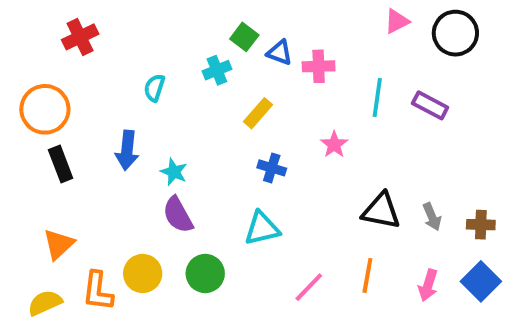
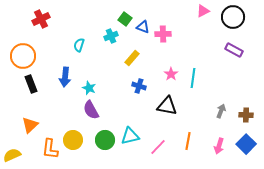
cyan line: (377, 98) -> (193, 78), moved
purple rectangle: (430, 105) -> (234, 50), moved
black triangle: (381, 211) -> (167, 106), moved
gray arrow: (432, 217) -> (221, 111), turned -136
cyan triangle: (262, 229) -> (130, 136), moved
yellow semicircle: (45, 303) -> (12, 155), moved

